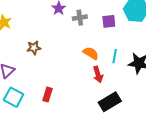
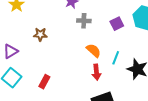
gray cross: (80, 18) -> (84, 21), moved
purple square: (109, 21) -> (117, 24), turned -32

